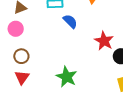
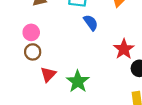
pink circle: (16, 29) -> (31, 32), moved
red triangle: (22, 77) -> (48, 74), moved

